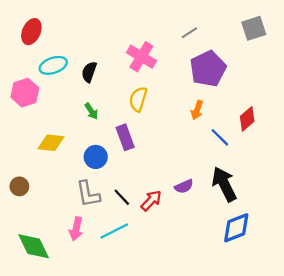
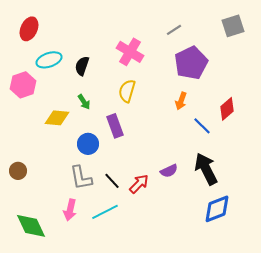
yellow diamond: (51, 143) -> (57, 118), moved

